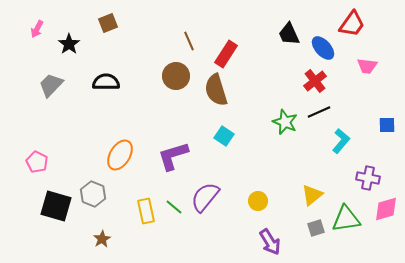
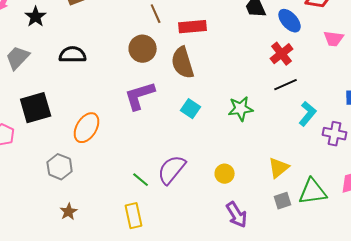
red rectangle: (226, 54) -> (193, 27), turned 52
green star: (285, 122) -> (241, 109), moved, turned -30
purple L-shape: (173, 156) -> (140, 96), moved
purple cross: (368, 178) -> (335, 134), moved
black square: (56, 206) -> (36, 108), moved, turned -32
yellow rectangle: (146, 211) -> (134, 216), moved

